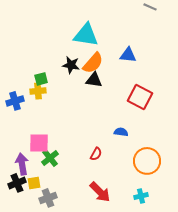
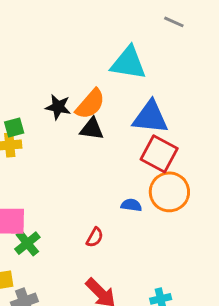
cyan triangle: (86, 35) -> (128, 63), moved
blue triangle: (128, 55) -> (150, 117), moved, size x1.5
orange circle: (147, 161) -> (169, 192), moved

